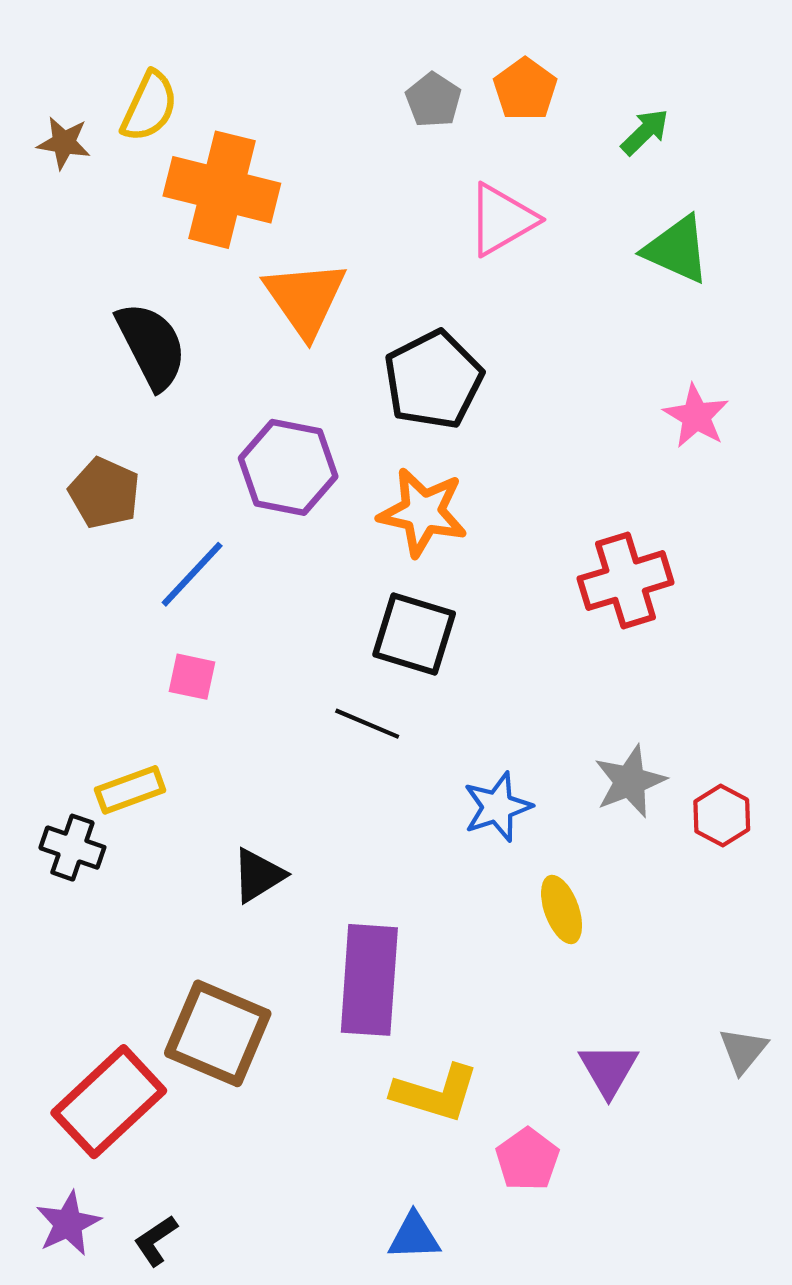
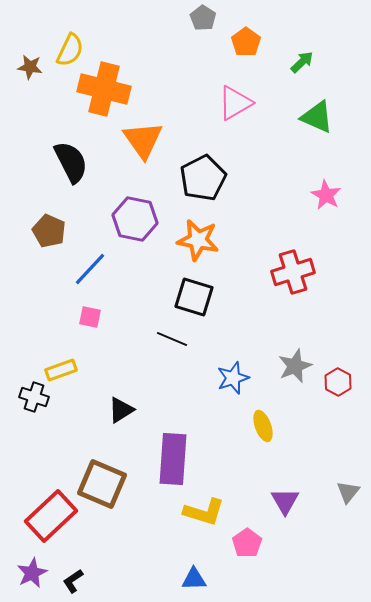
gray pentagon: (433, 100) -> (203, 18), moved

